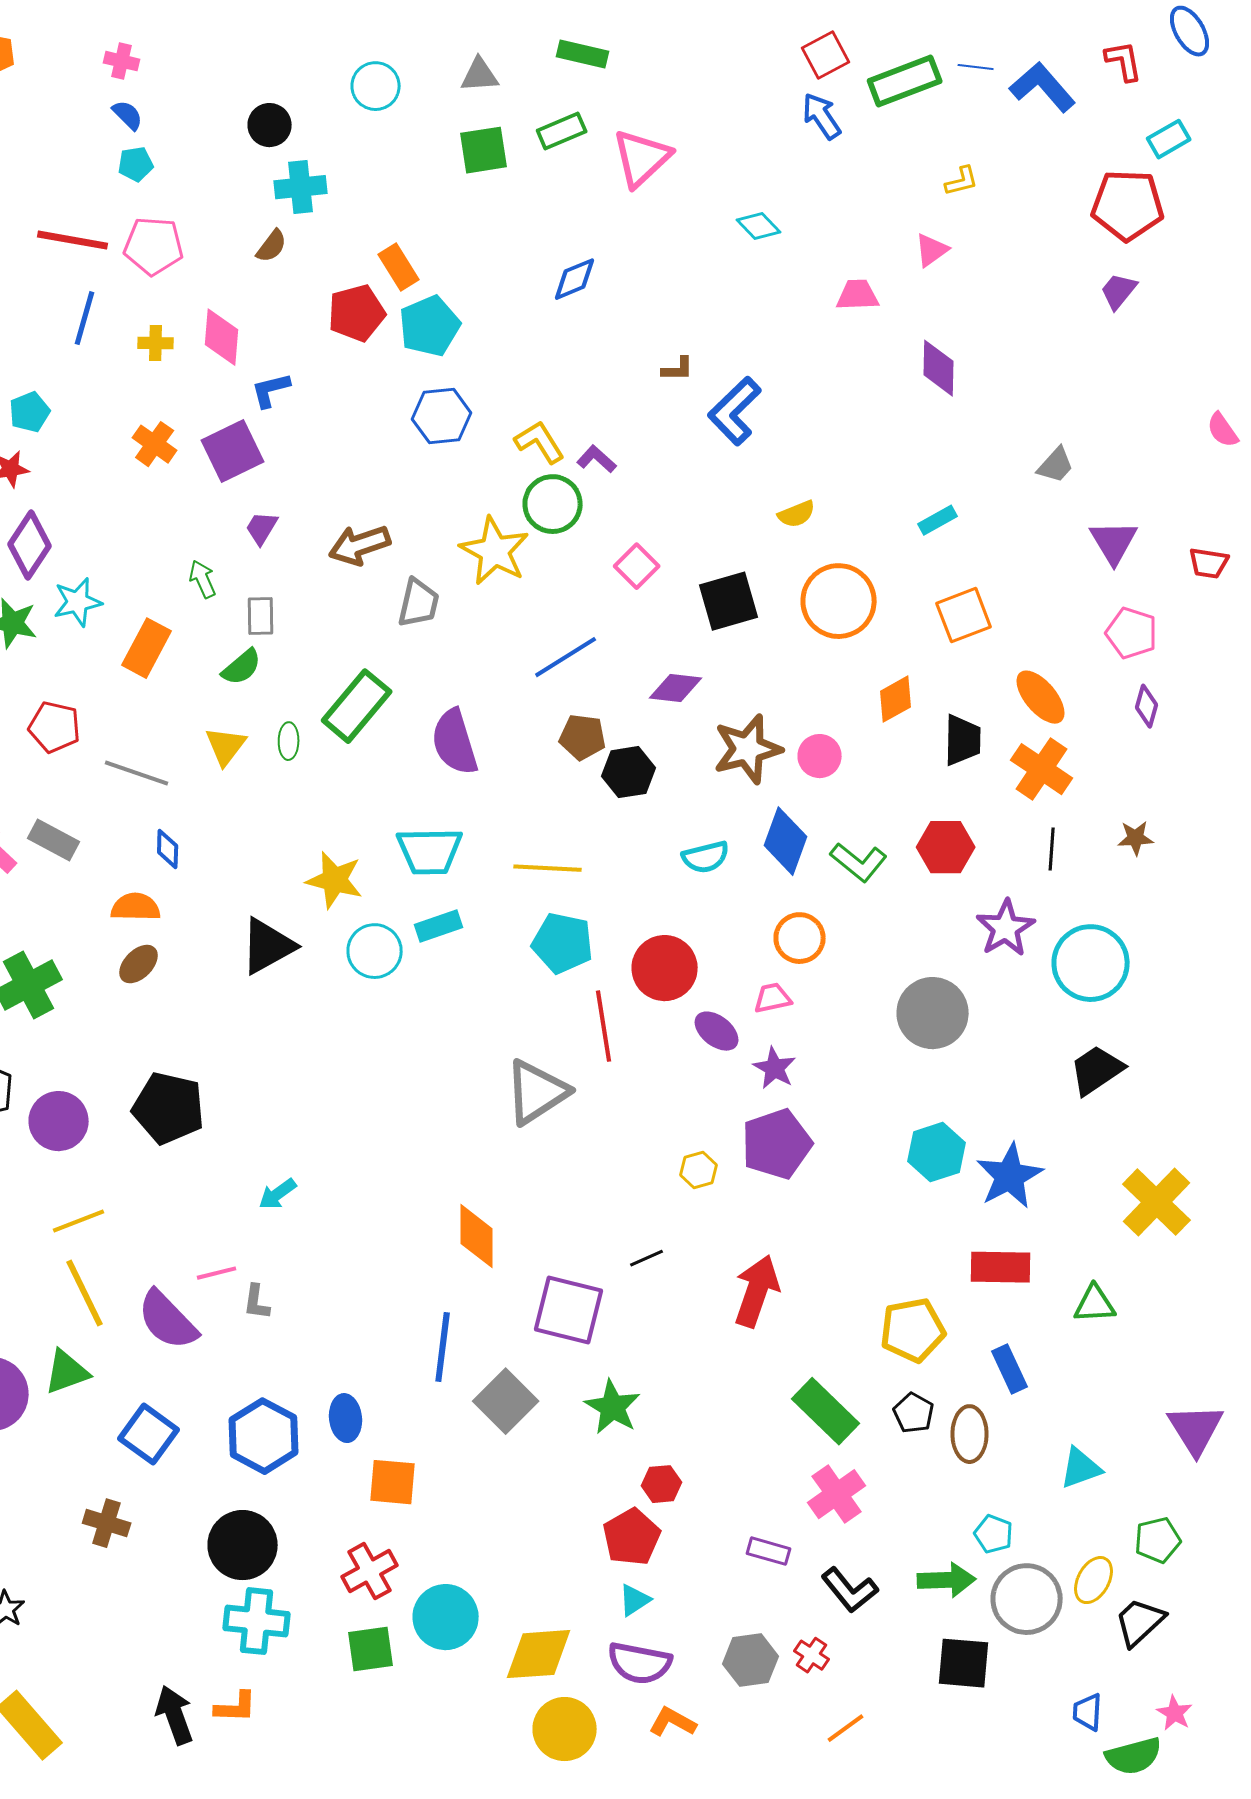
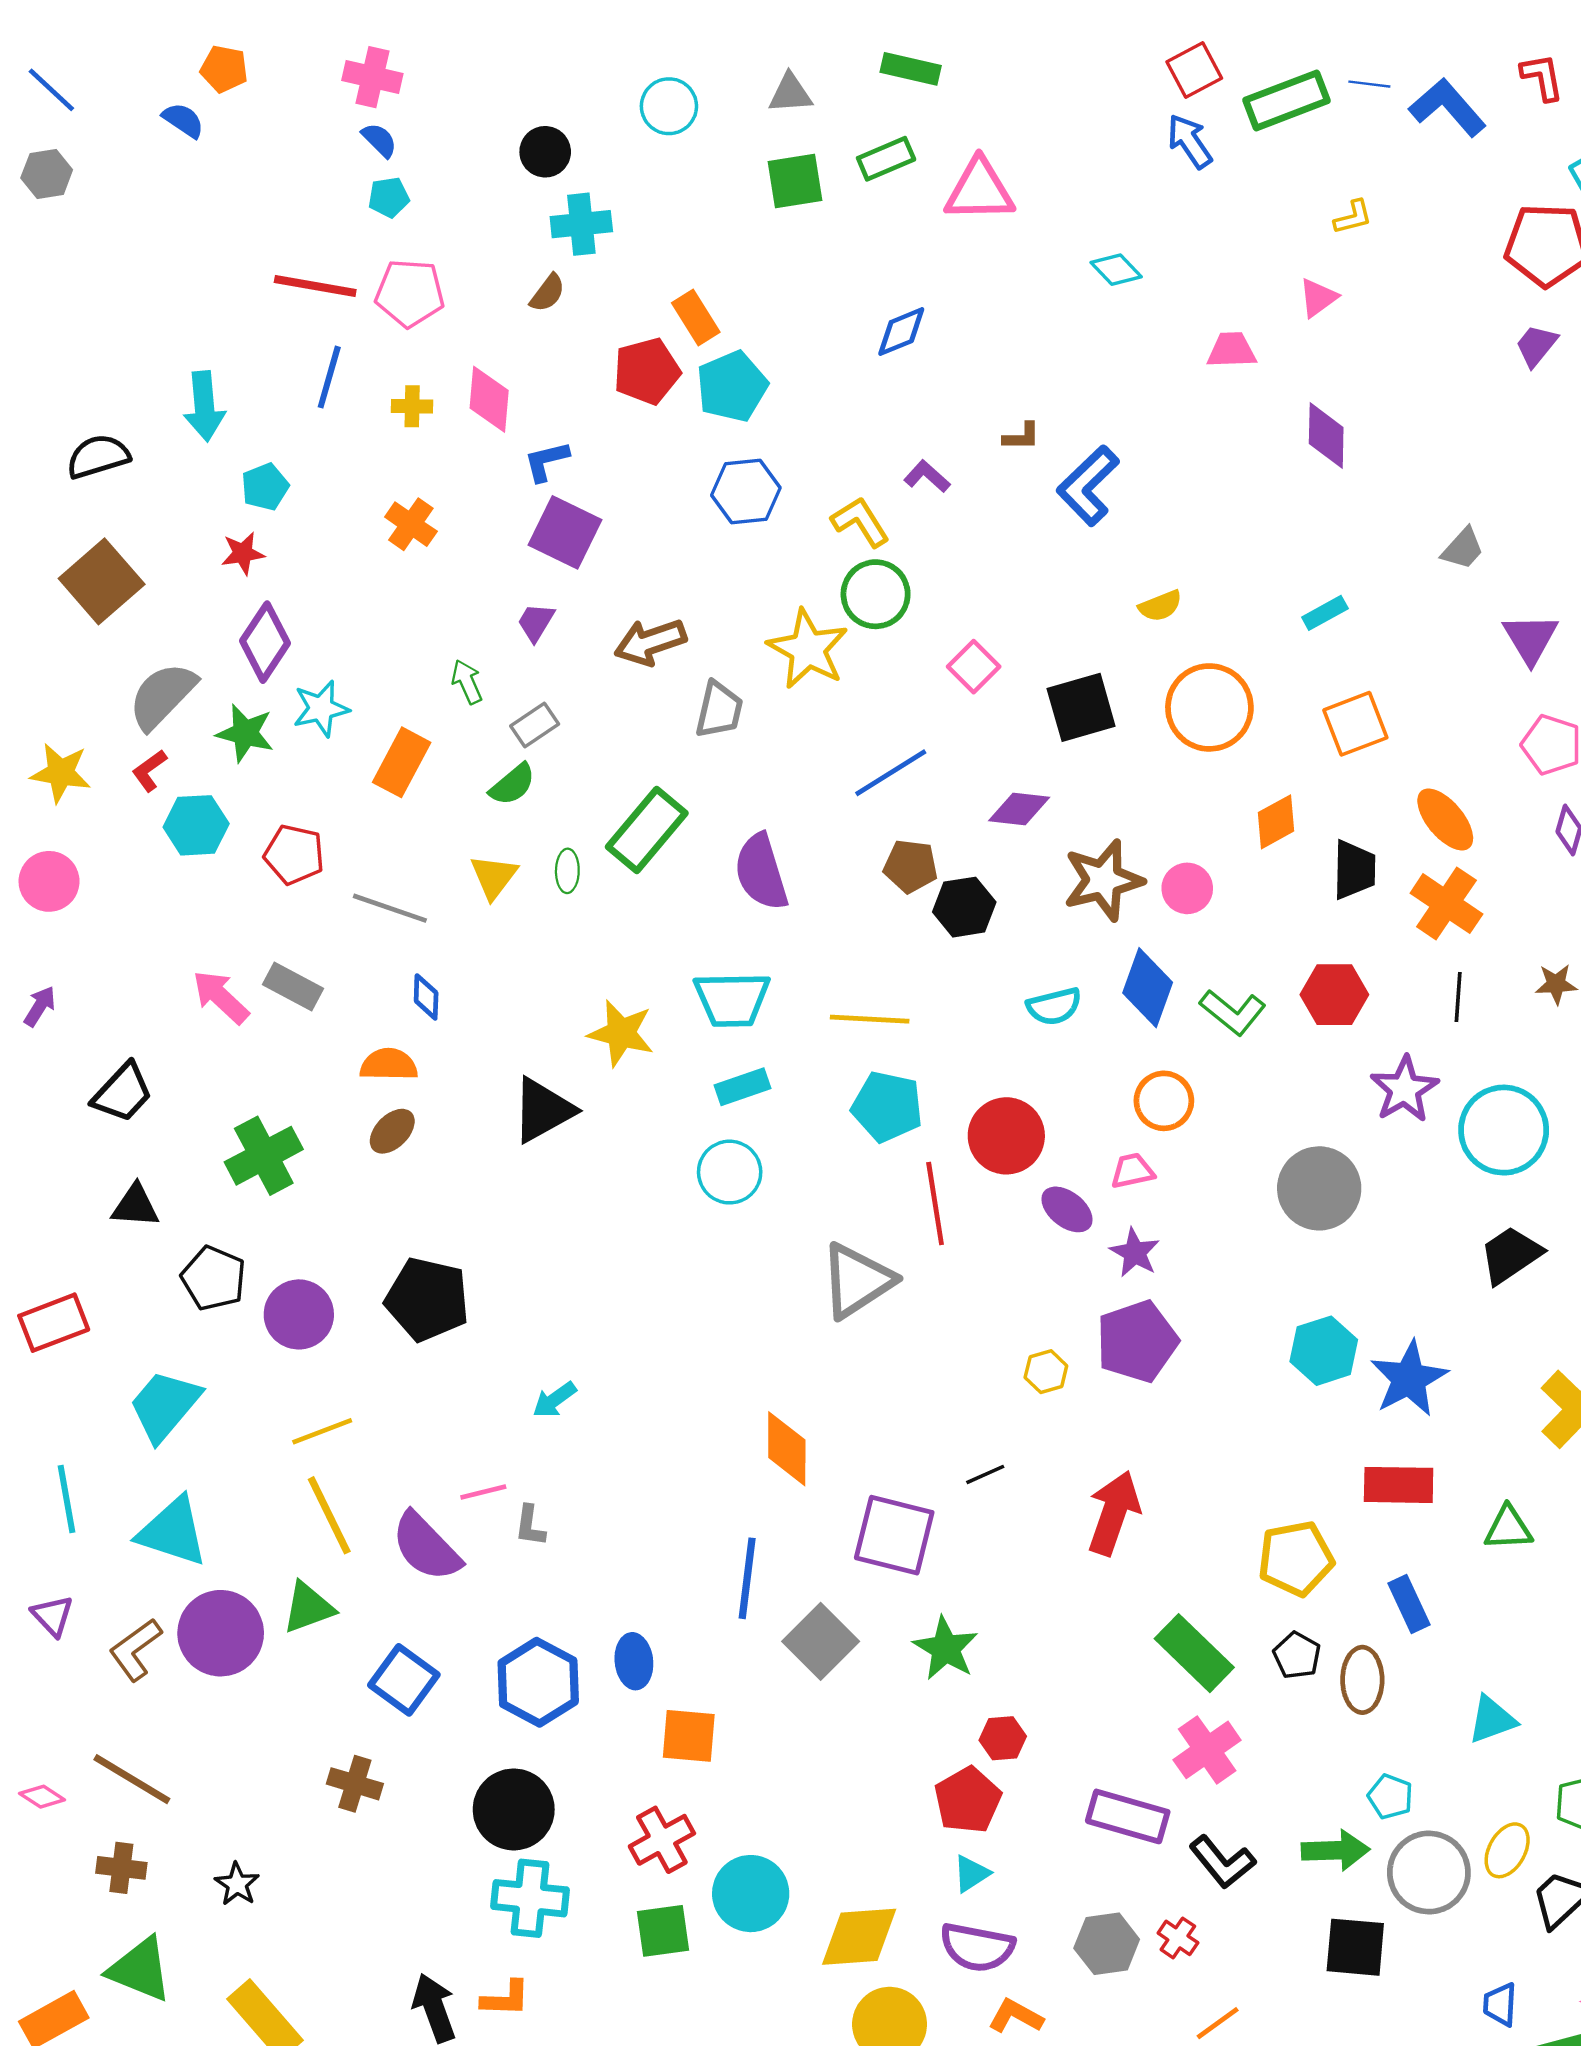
pink cross: (122, 61) -> (372, 77), size x1.4
pink triangle: (642, 158) -> (979, 190), turned 42
purple square: (233, 451) -> (565, 532), moved, turned -38
purple L-shape: (597, 459) -> (927, 476), moved
gray rectangle: (261, 616) -> (535, 725), turned 57
cyan circle: (375, 951) -> (730, 1172), moved
purple rectangle: (769, 1551) -> (1128, 1816), size x1.6

